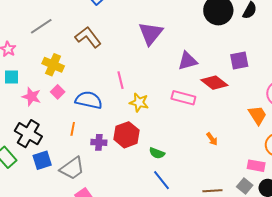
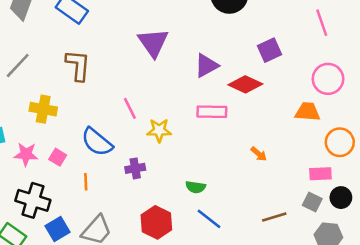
brown L-shape: (88, 37) -> (78, 65), turned 56
pink square: (58, 92) -> (58, 157), moved
blue semicircle: (89, 100) -> (97, 142), turned -140
orange trapezoid: (258, 115) -> (308, 112), turned -40
red hexagon: (126, 135) -> (156, 222), moved
purple cross: (99, 142) -> (135, 168), moved

